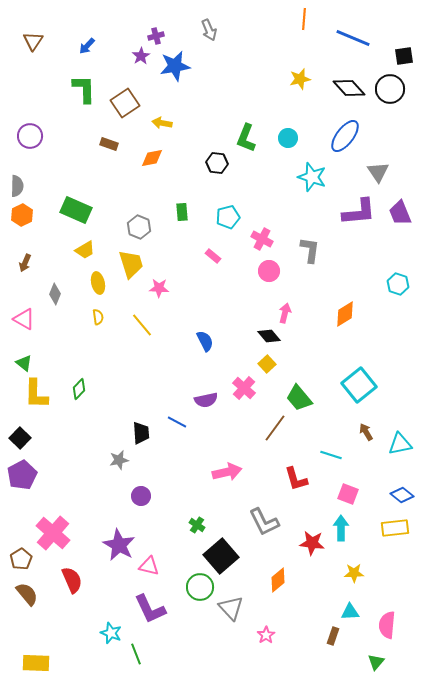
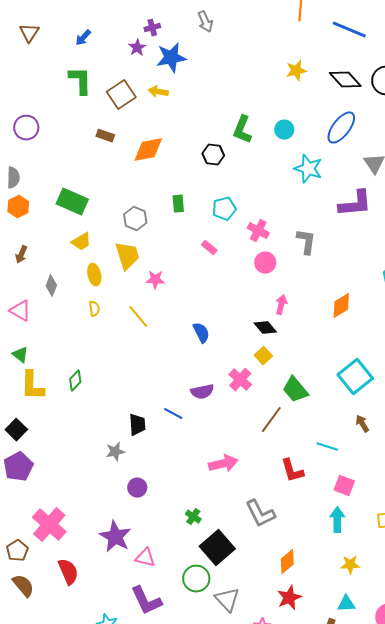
yellow arrow: (162, 123) -> (158, 92), moved
orange diamond: (152, 158) -> (148, 150), size x1.4
red star: (312, 543) -> (289, 598), moved, turned -30
orange diamond: (278, 580) -> (287, 562), moved

